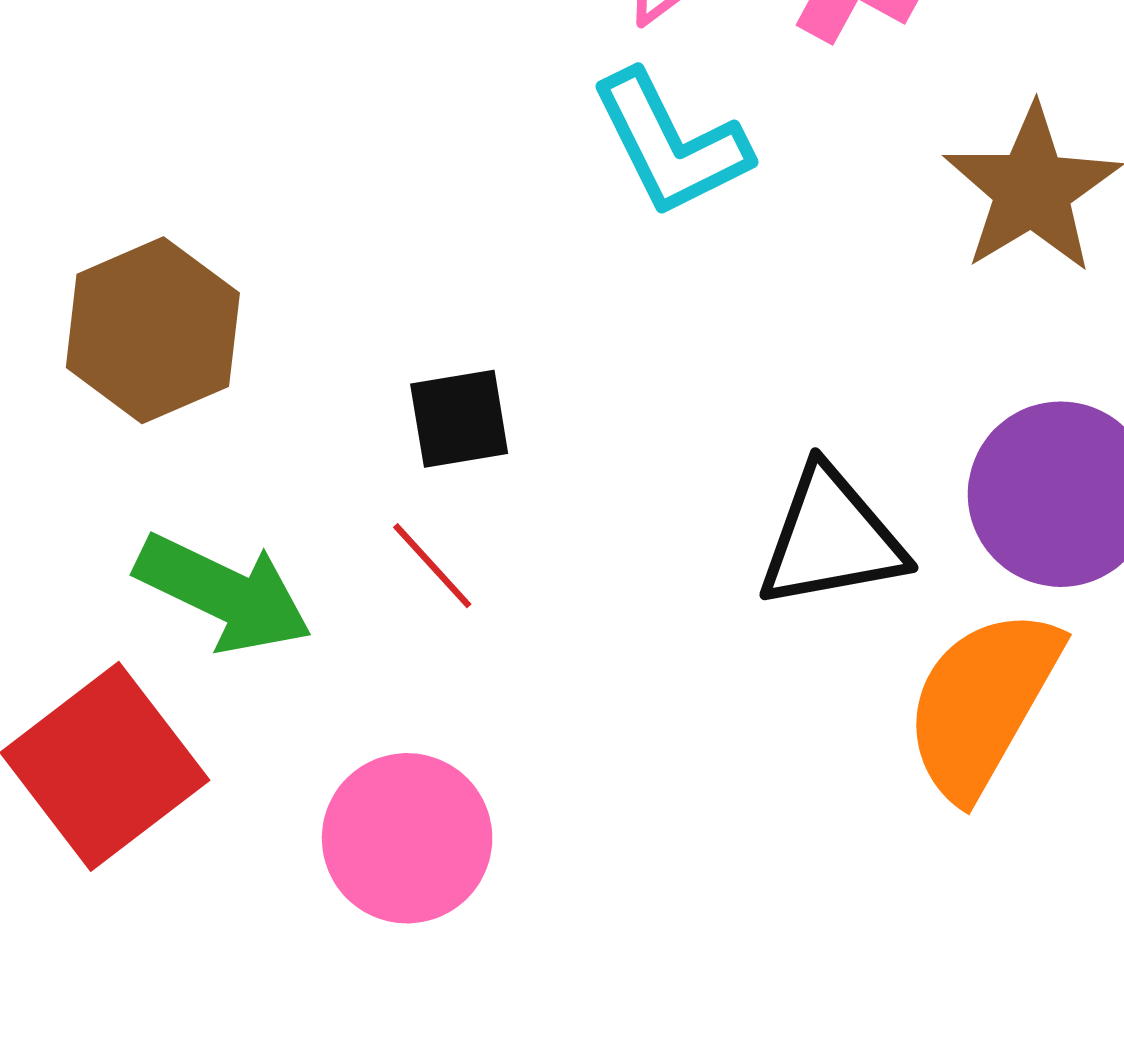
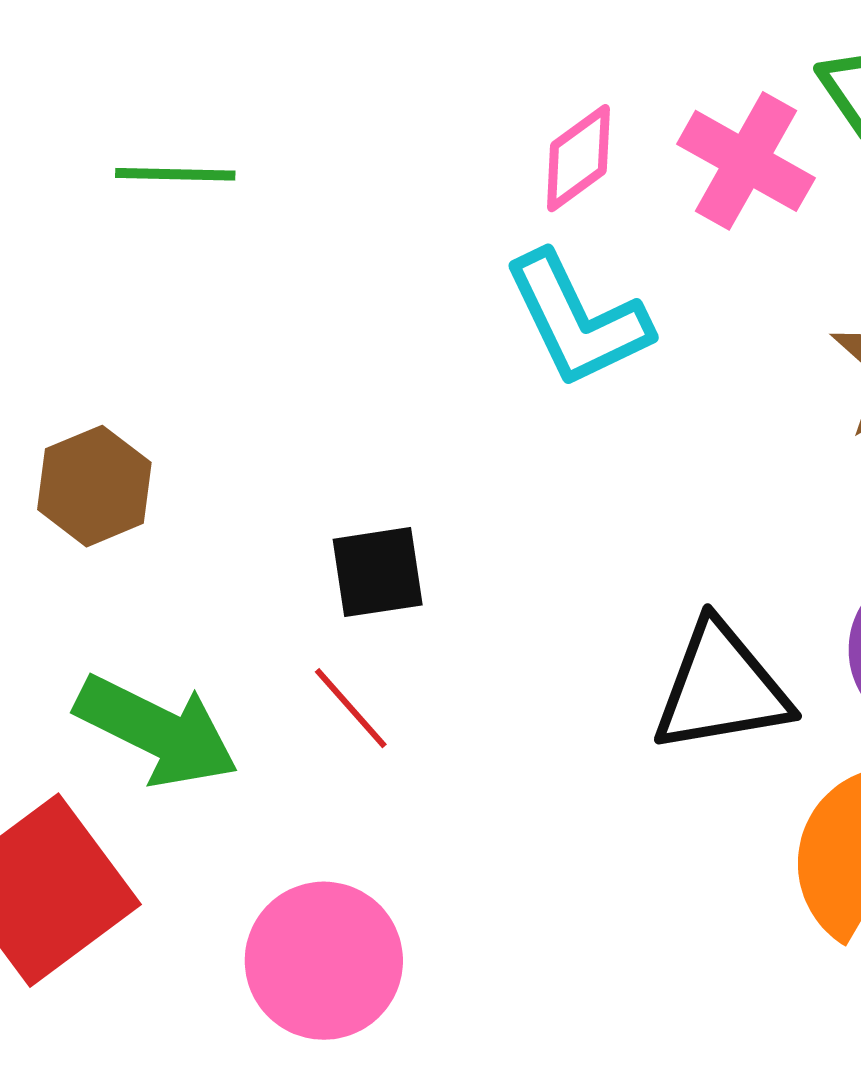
brown hexagon: (153, 330) -> (94, 486), size x0.7

